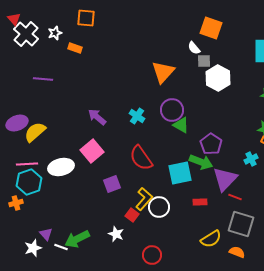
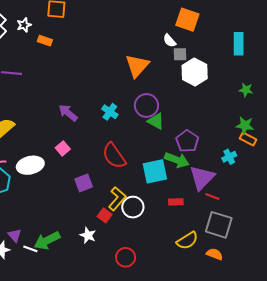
pink square: (92, 151) -> (63, 148), size x0.6

